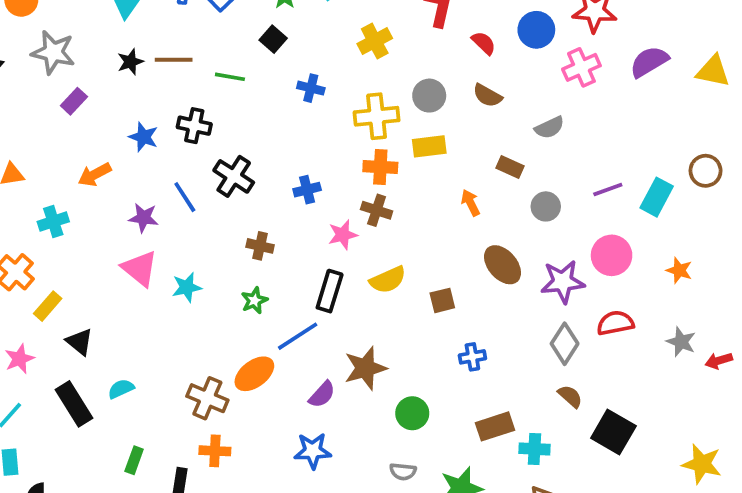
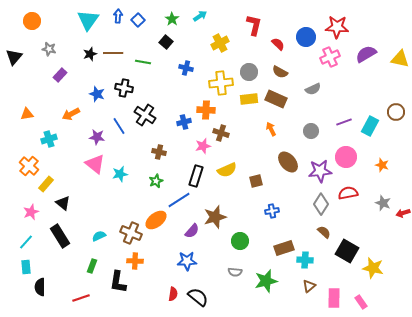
gray star: (53, 52) -> (49, 49), size x0.6
orange cross: (380, 167) -> (206, 110), moved
brown rectangle: (510, 167) -> (276, 99), moved, size x1.5
cyan semicircle: (121, 389) -> (99, 236), moved
yellow star: (702, 464) -> (373, 268), moved

